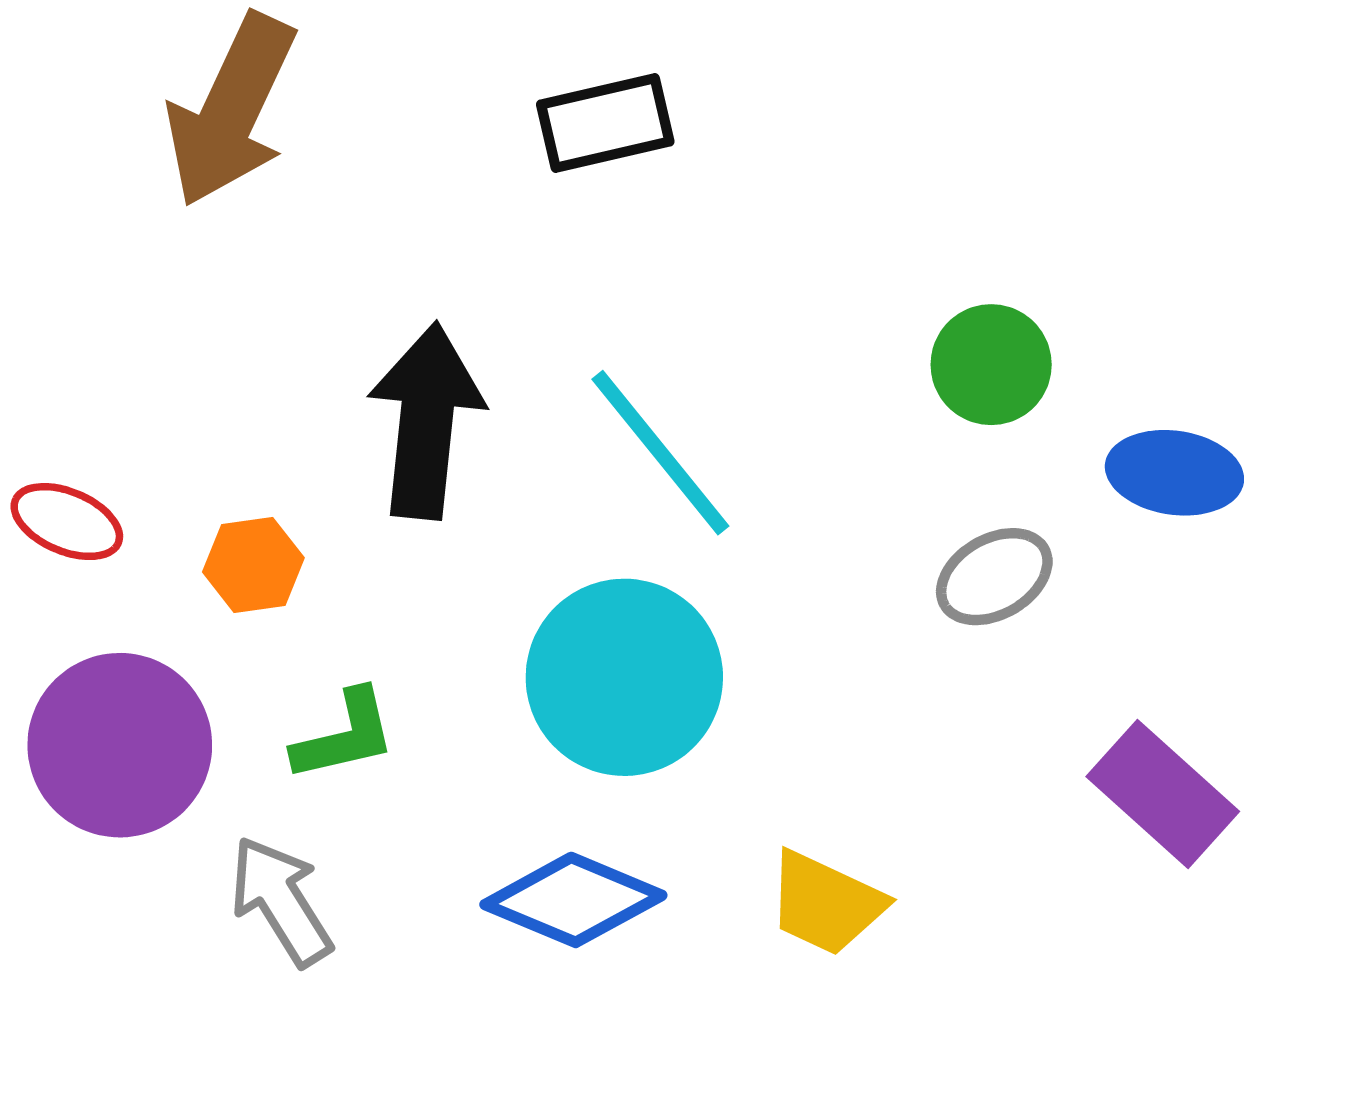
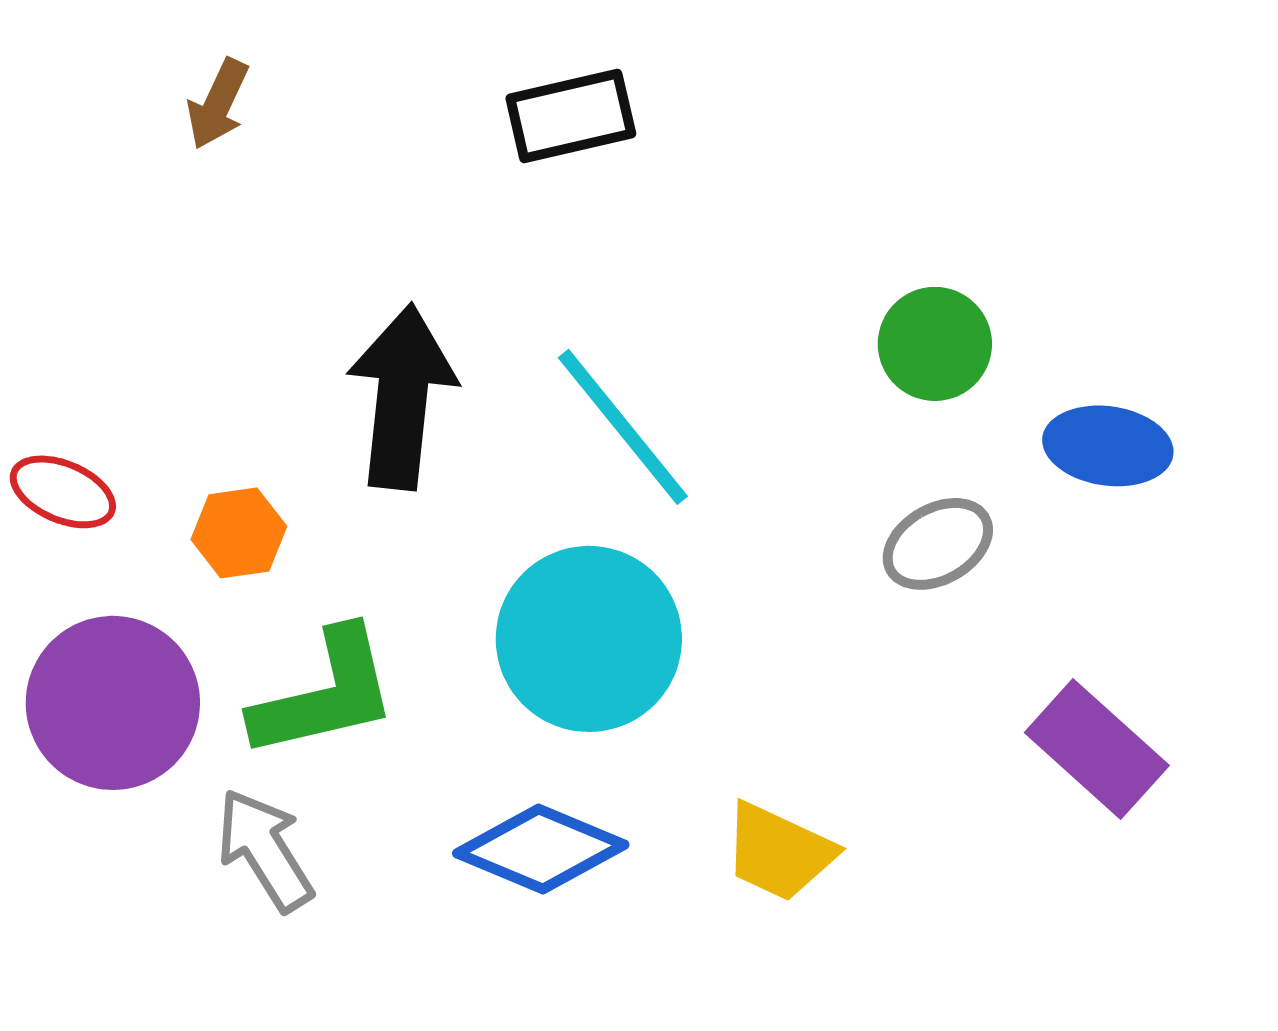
brown arrow: (231, 110) -> (218, 104), size x0.5
green L-shape: (345, 736) -> (325, 694), size x1.5

